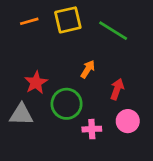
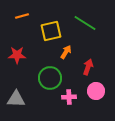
yellow square: (68, 20) -> (51, 31), moved
red star: (36, 82) -> (17, 55), moved, turned 30
gray triangle: (21, 114) -> (16, 99), moved

